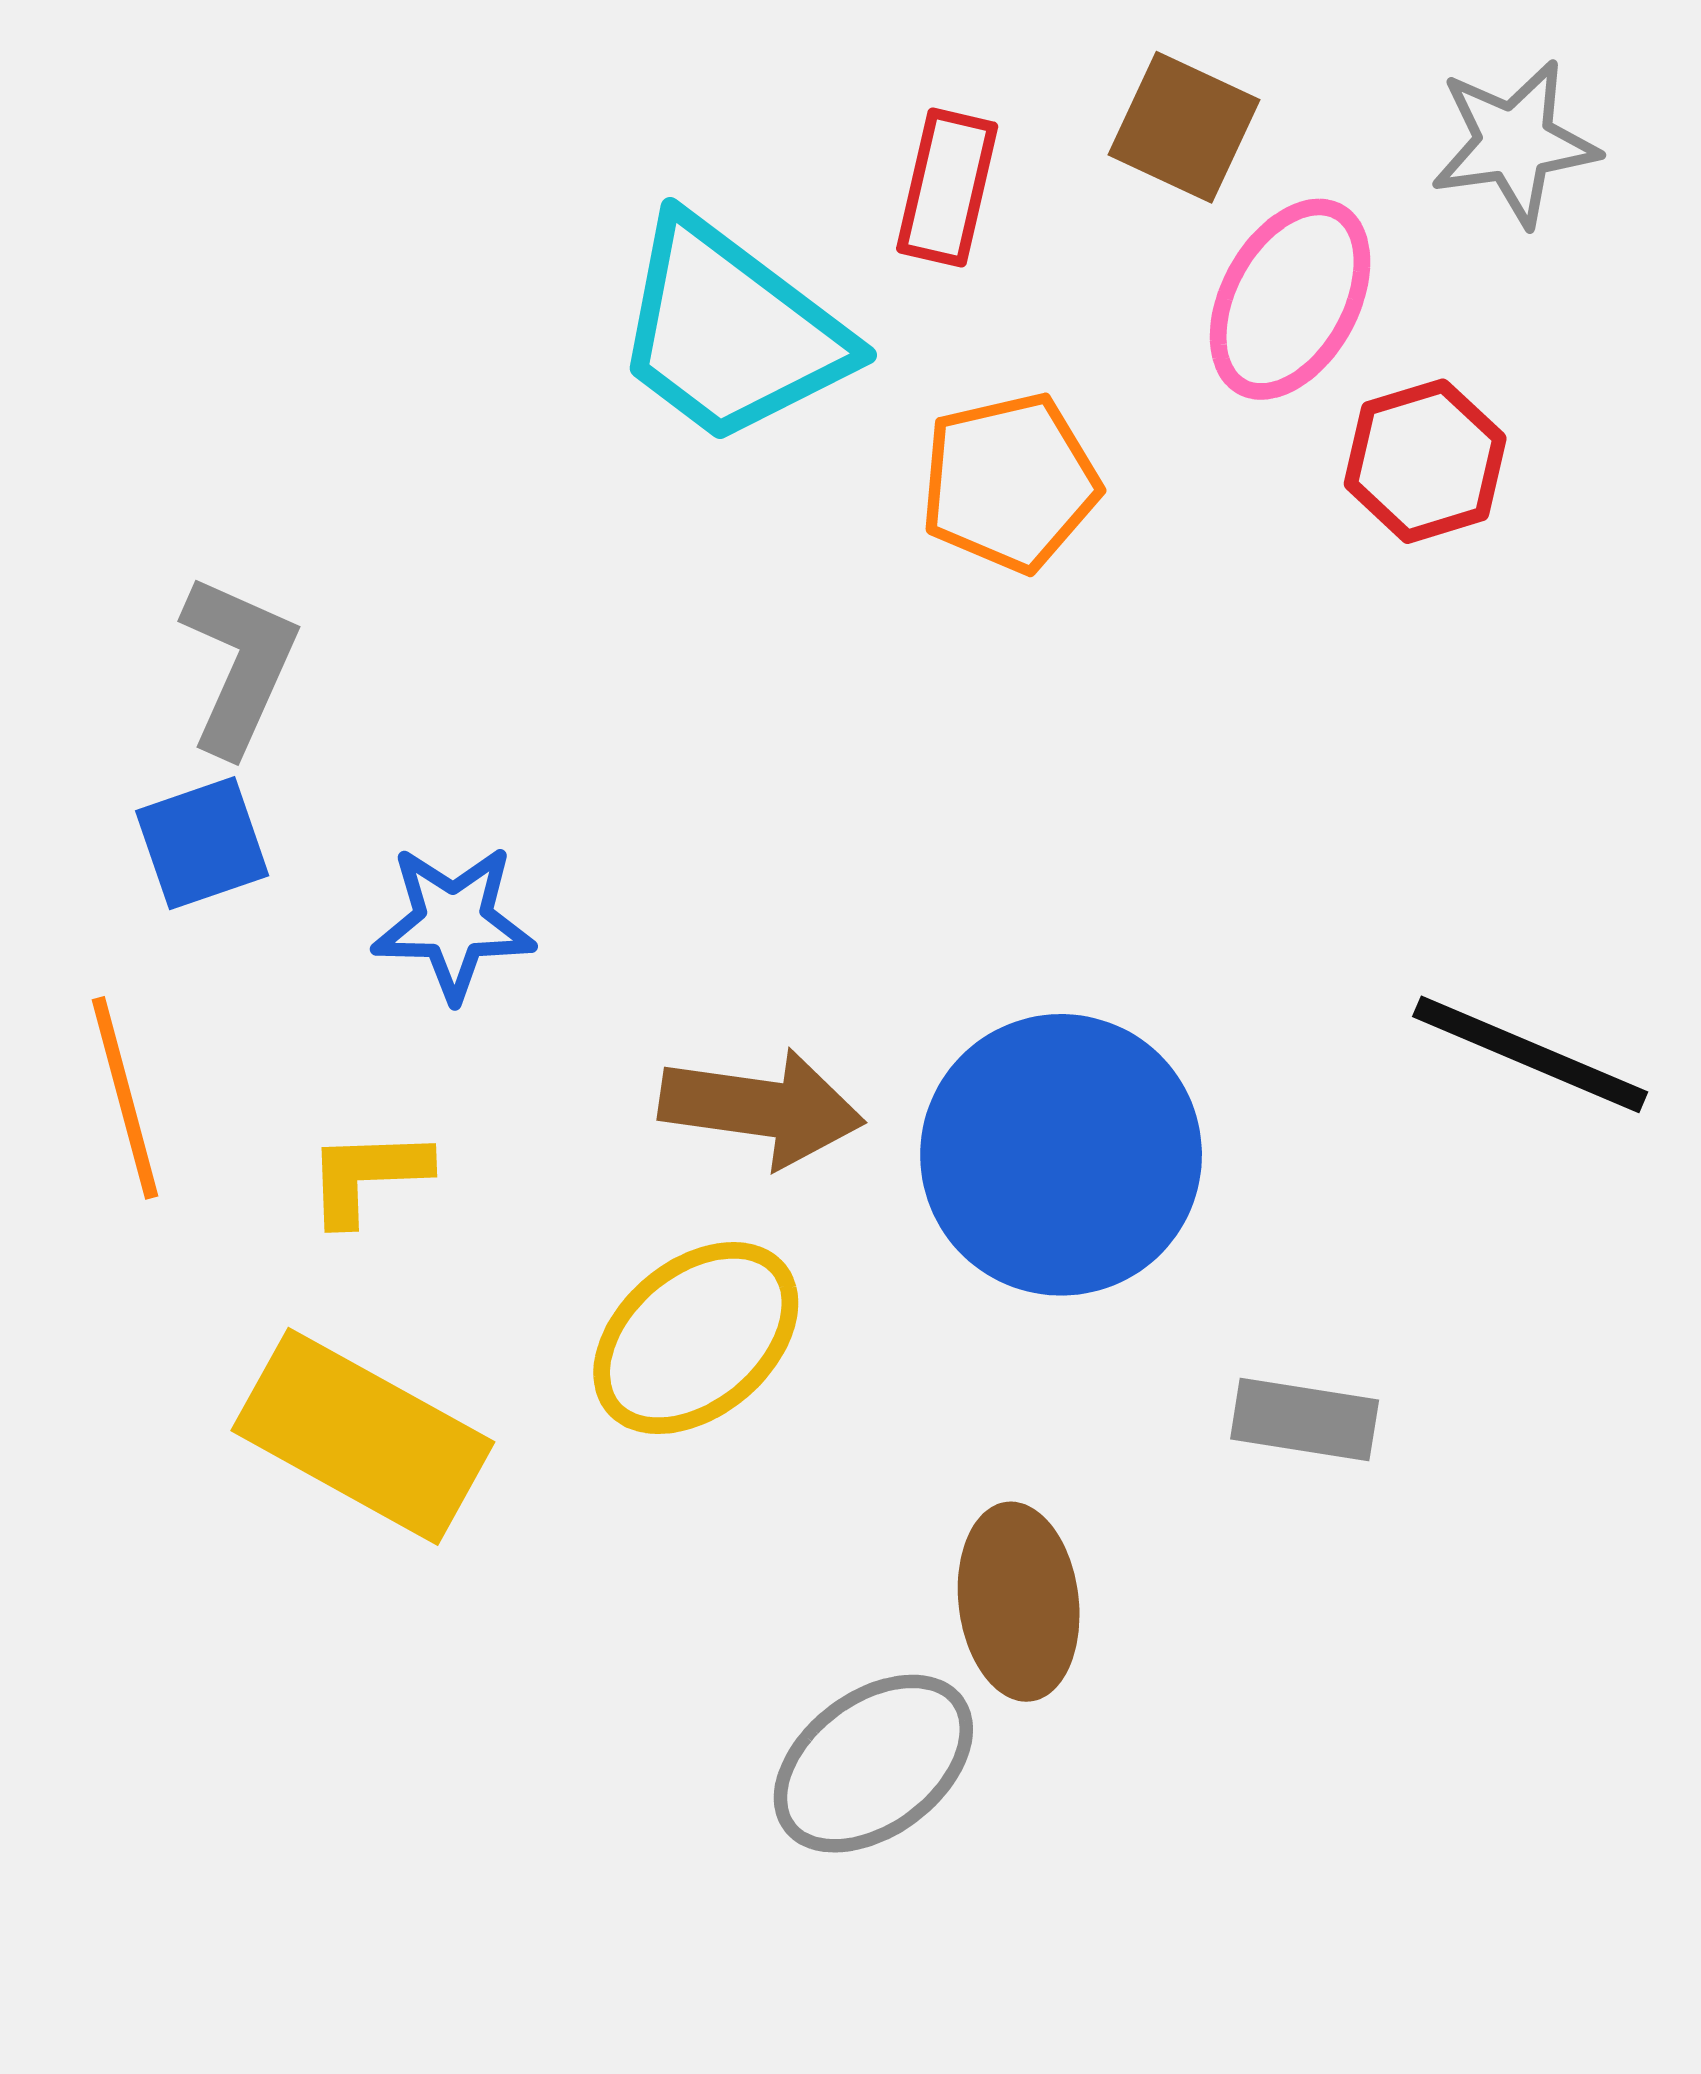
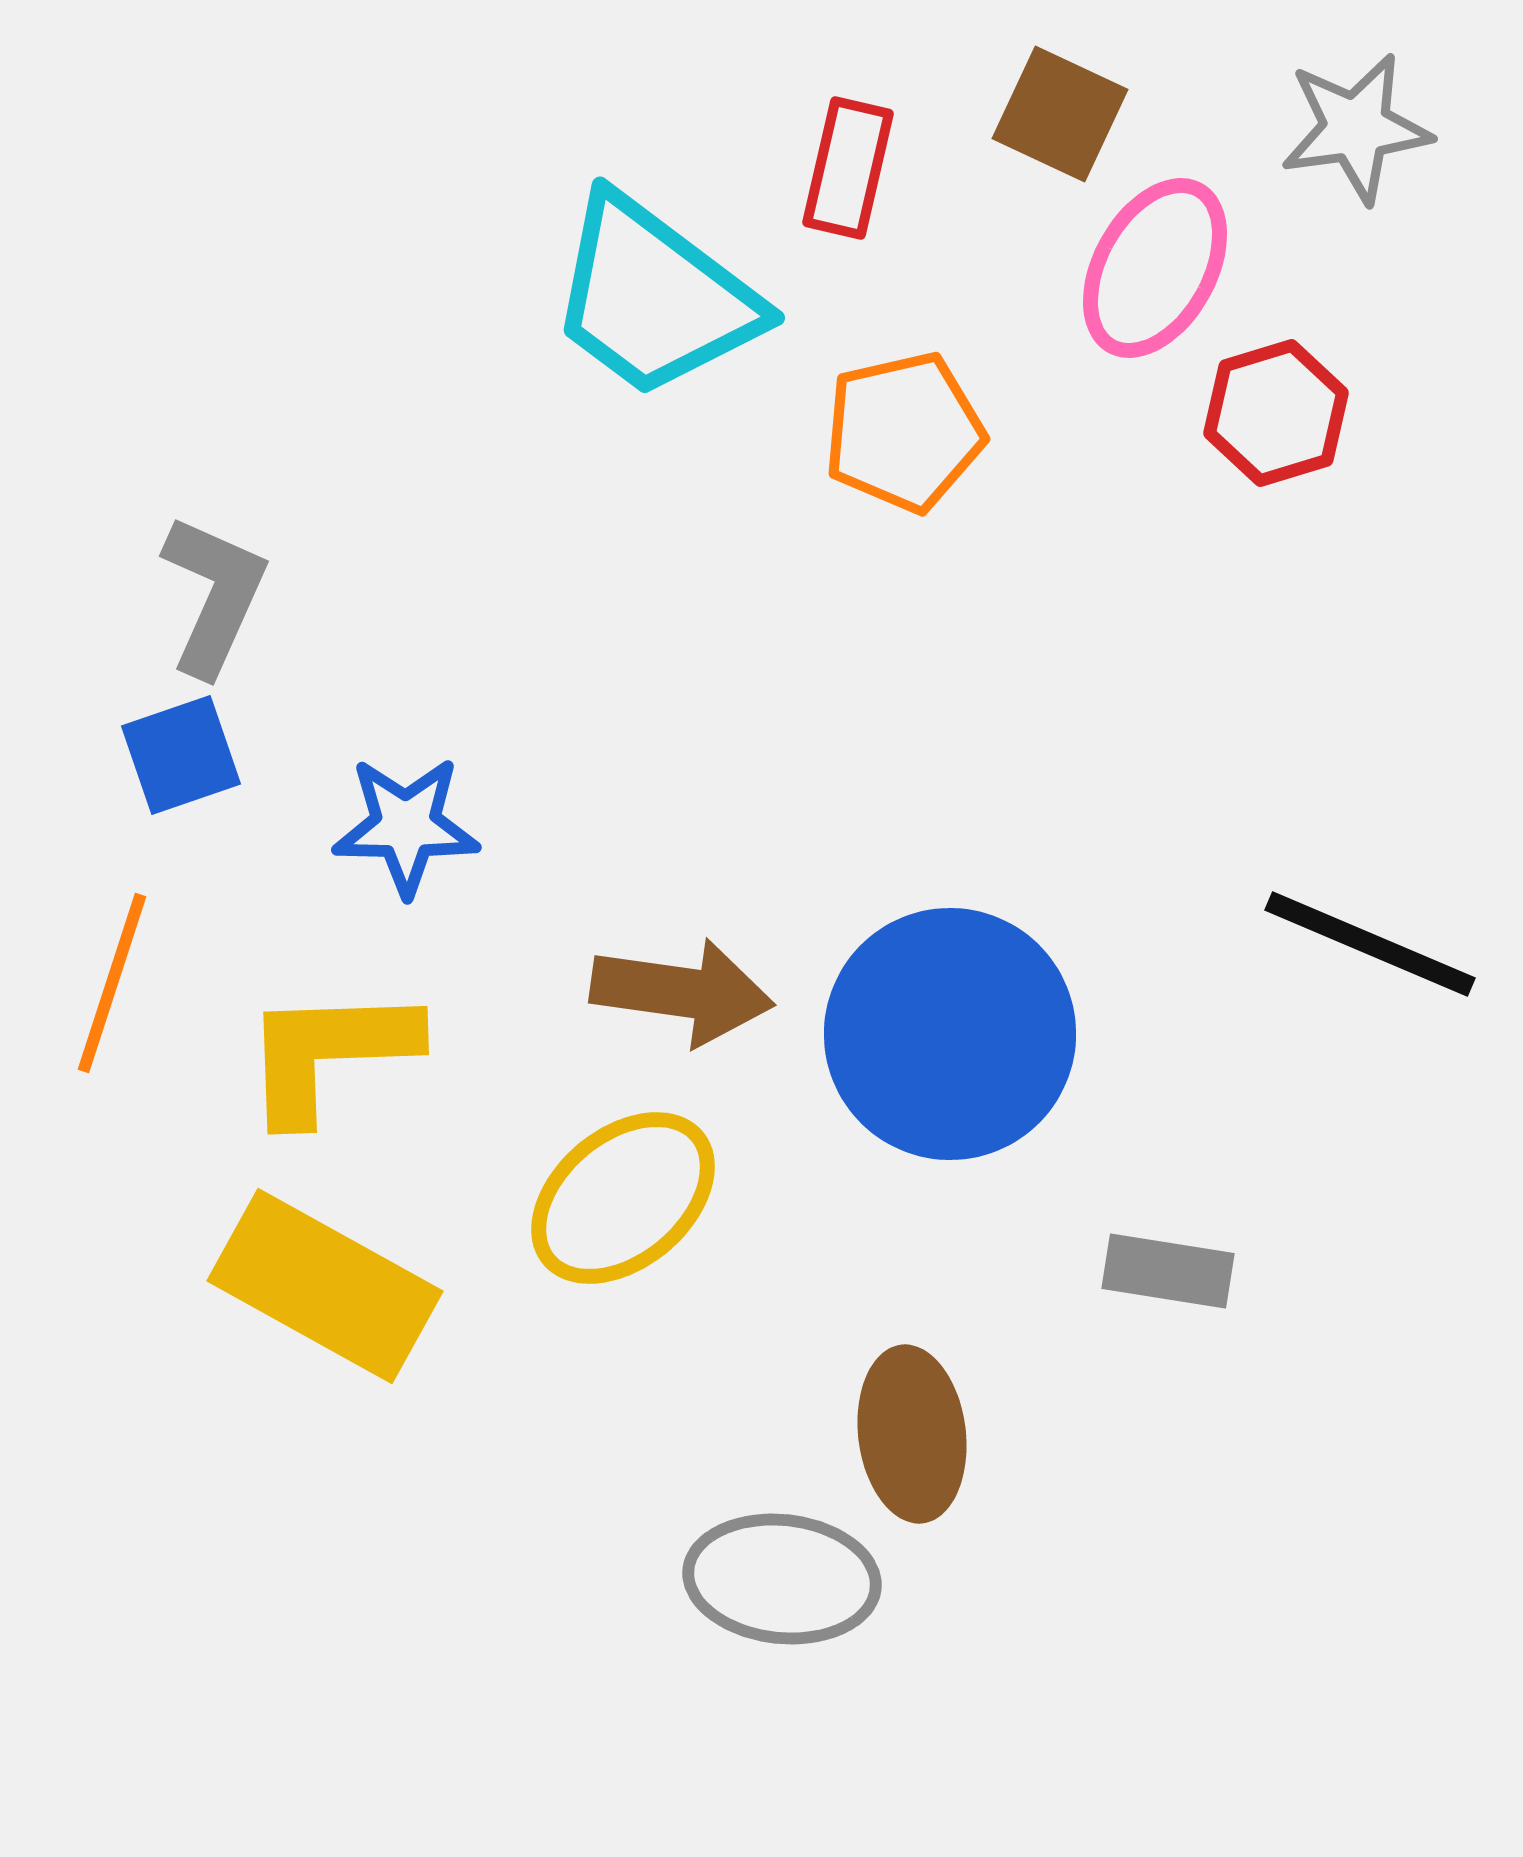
orange line: (125, 1098) -> (112, 983), turned 33
yellow L-shape: (367, 1176) -> (329, 1053), size x1.6
gray ellipse: (873, 1764) -> (782, 1579), turned 43

